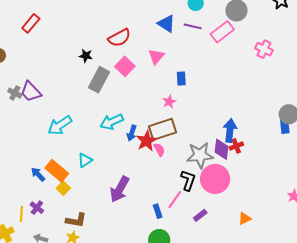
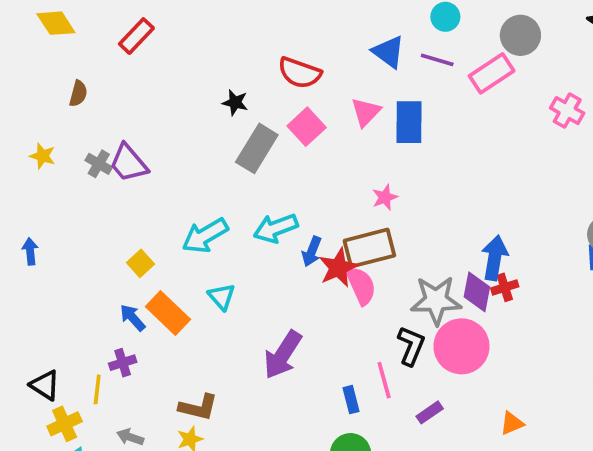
red semicircle: (119, 38) -> (300, 73), turned 45
blue rectangle: (181, 79) -> (409, 122), moved, size x1.6
cyan arrow: (60, 125) -> (205, 236), moved
pink semicircle: (159, 150) -> (361, 286), size x1.5
cyan triangle: (85, 160) -> (222, 297), turned -42
yellow square: (63, 188) -> (141, 263), moved
pink line: (175, 200) -> (384, 380), turned -54
purple cross: (37, 208) -> (123, 363), moved, turned 32

